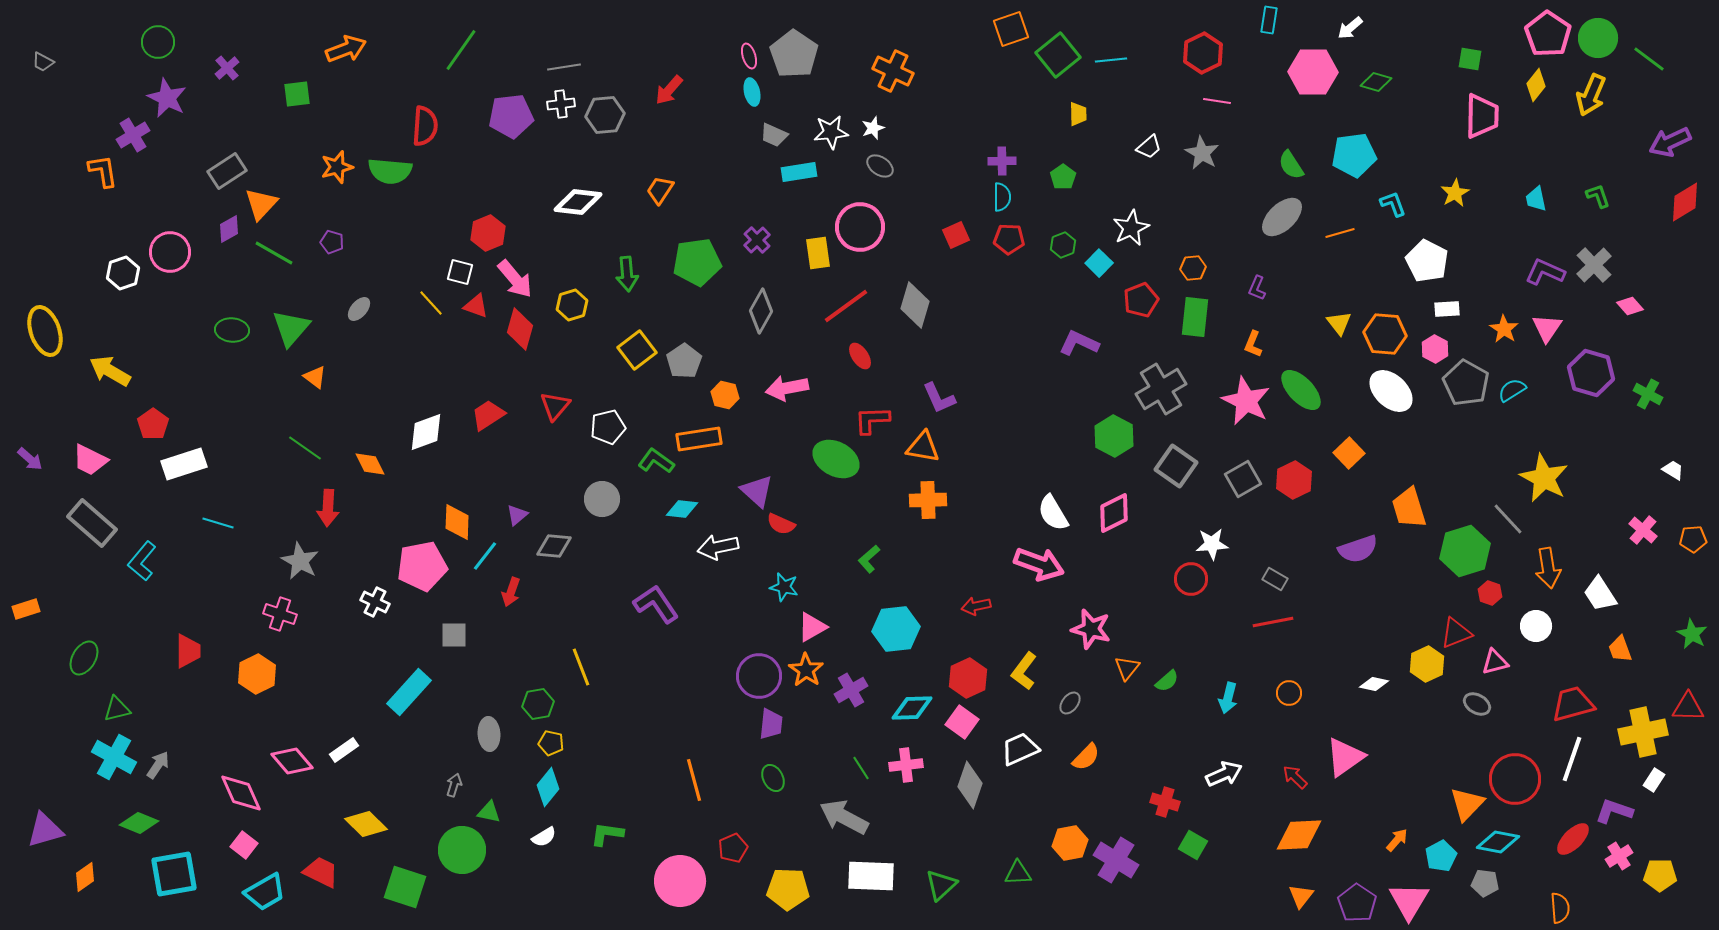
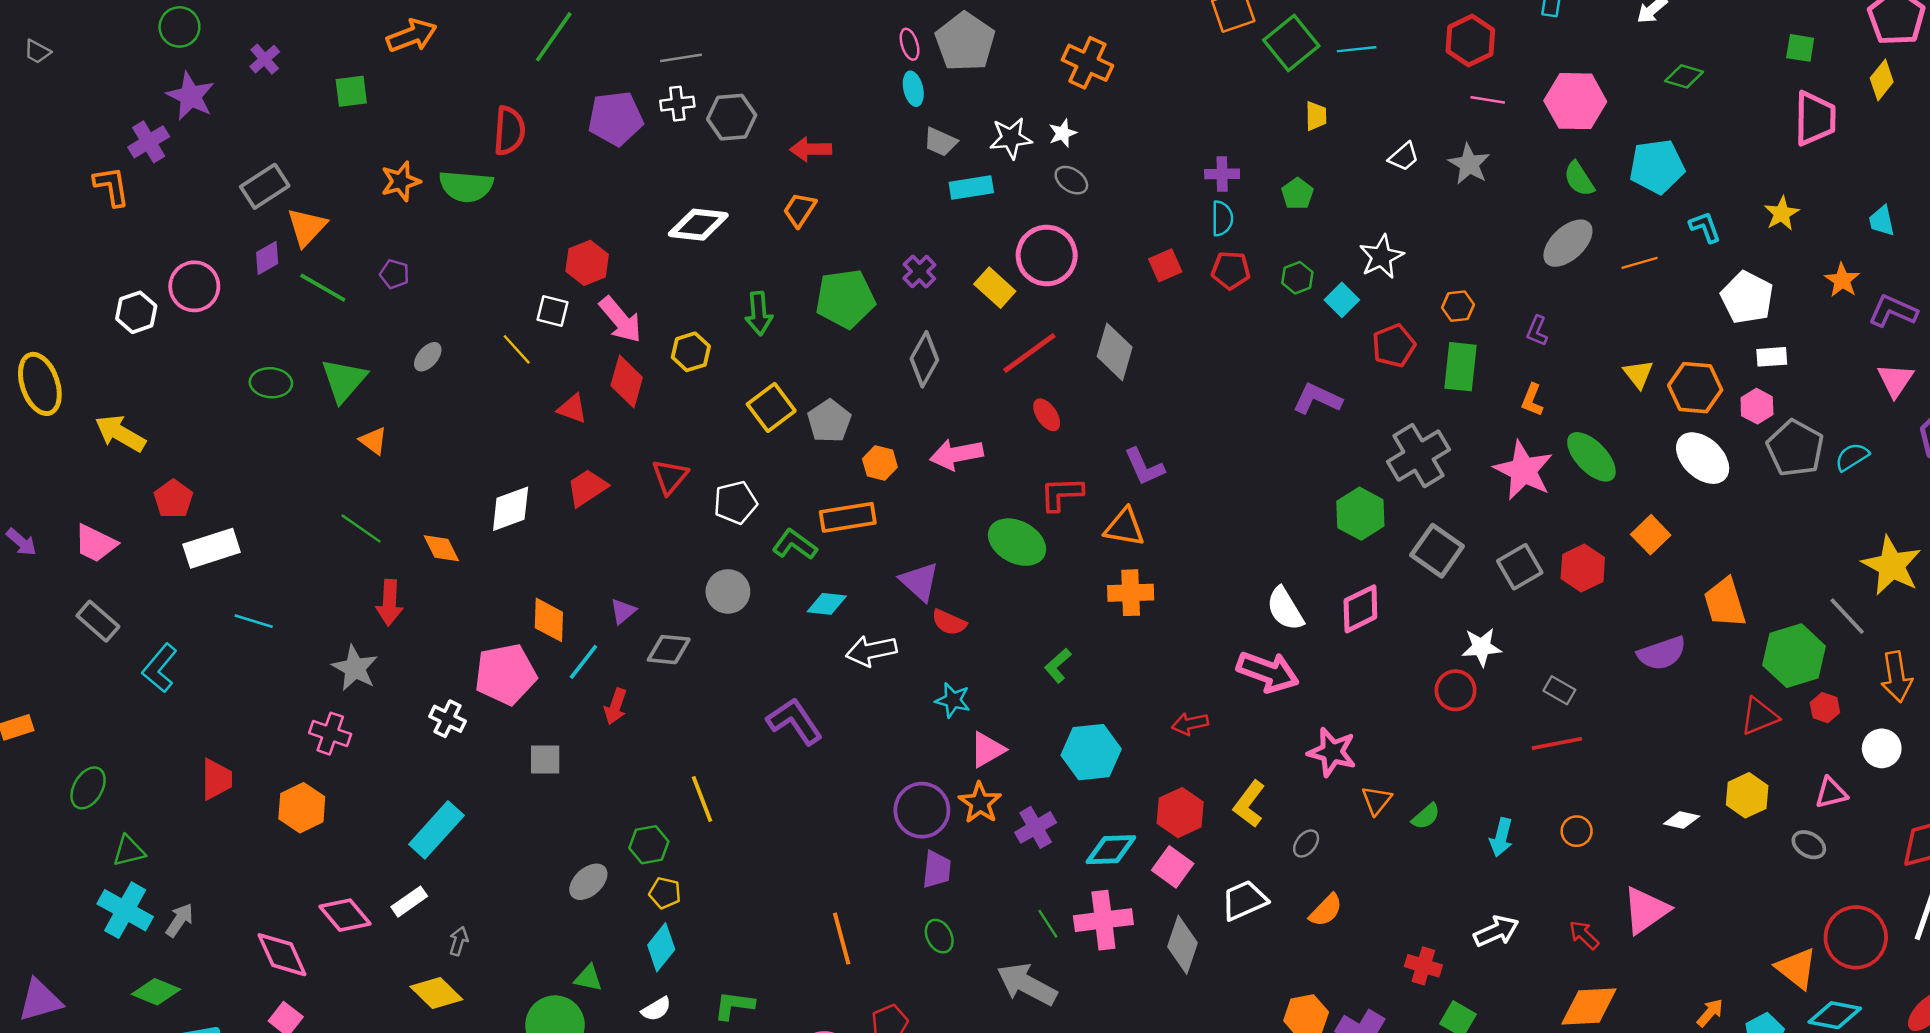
pink hexagon: (1313, 72) -> (1575, 101), moved
red arrow: (669, 90) -> (811, 149), moved, turned 48
yellow rectangle: (818, 253) -> (995, 288), turned -40
red triangle: (476, 306) -> (572, 409), moved
orange star: (1504, 329) -> (1842, 280), moved
gray rectangle: (92, 523) -> (98, 621), size x0.7
red triangle: (1456, 633) -> (1759, 716), moved
cyan rectangle: (409, 692) -> (436, 830), moved
gray ellipse: (489, 734) -> (588, 882), turned 52
pink cross: (906, 765) -> (1103, 920), size x1.4
gray arrow: (454, 785) -> (459, 941), moved
orange triangle: (1467, 804) -> (1796, 968), turned -36

